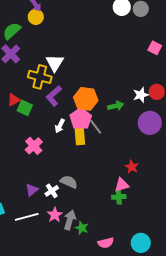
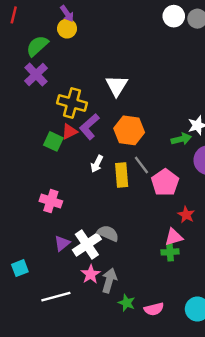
white triangle: (55, 63) -> (117, 86), moved
red triangle: (14, 100) -> (70, 132), moved
green arrow: (116, 106) -> (181, 139), moved
pink pentagon: (81, 119) -> (165, 182), moved
pink cross: (34, 146) -> (51, 201), moved, turned -30
white cross: (52, 191) -> (87, 244), size x1.6
white line: (27, 217) -> (56, 297), moved
green star: (82, 228) -> (127, 303), moved

